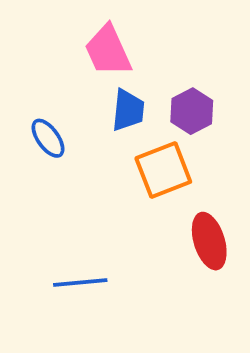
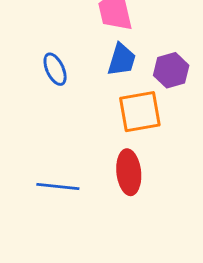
red ellipse: (209, 241) -> (129, 172), moved

